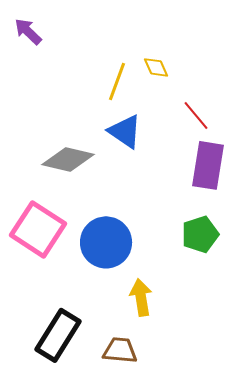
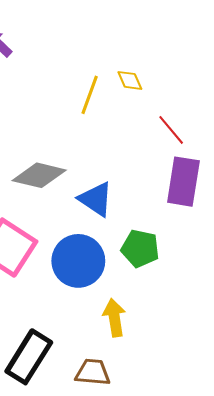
blue triangle: (125, 131) -> (96, 199), moved
green pentagon: (200, 234) -> (140, 249), moved, turned 30

